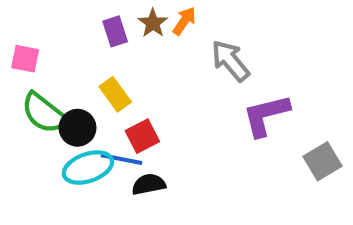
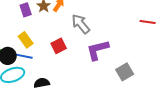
red square: (142, 136) -> (59, 46), moved
blue line: (121, 159) -> (23, 56), moved

